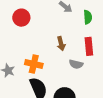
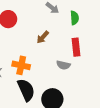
brown arrow: (61, 44) -> (43, 37), moved, turned 56

